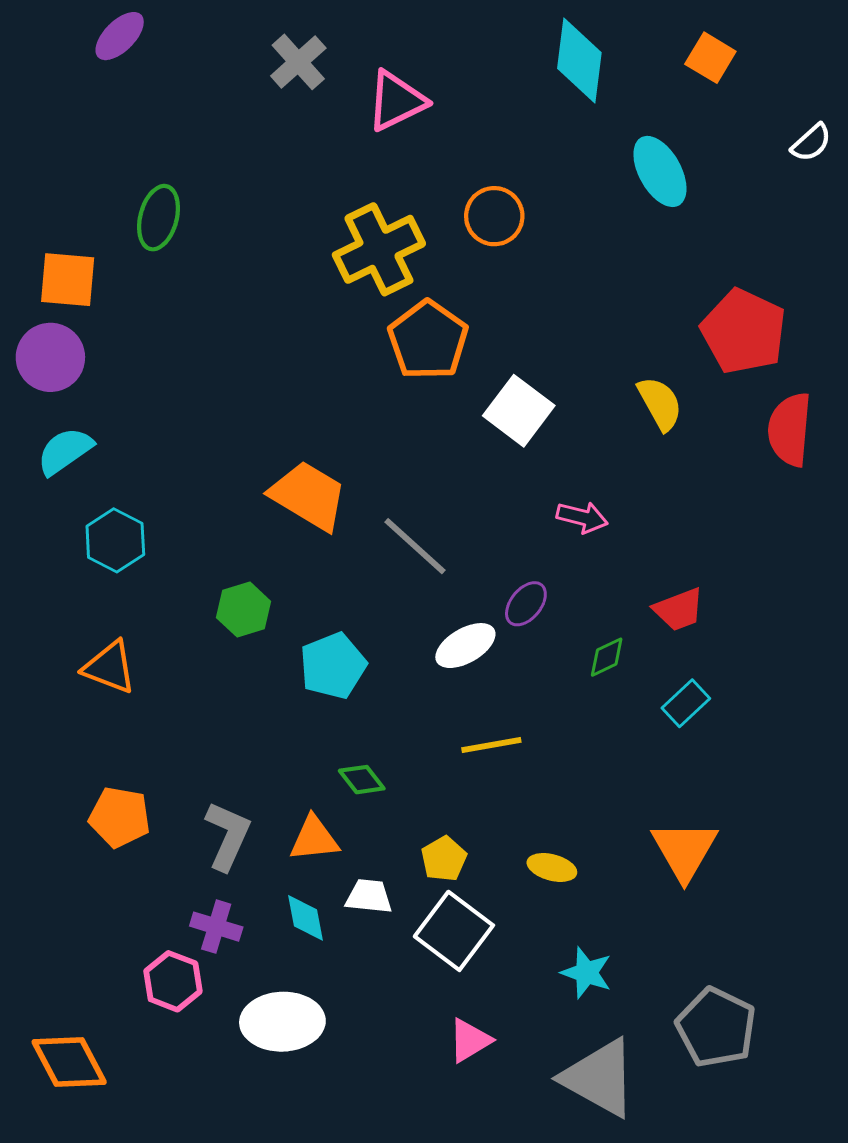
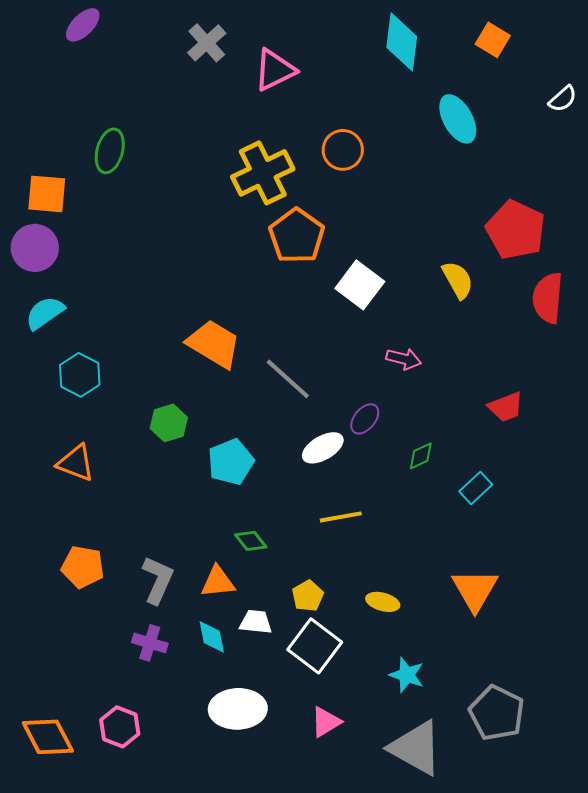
red trapezoid: (679, 610) -> (506, 407), moved
pink hexagon: (173, 981) -> (120, 727), moved
white ellipse: (282, 1022) -> (238, 709), moved

